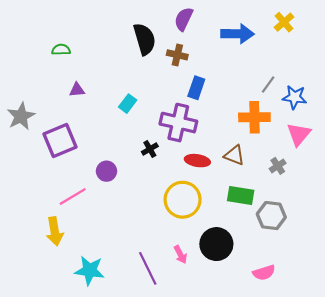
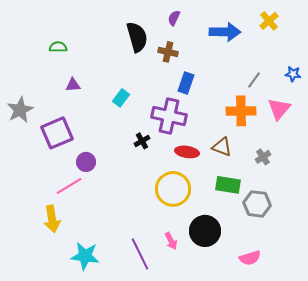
purple semicircle: (184, 19) -> (174, 18), size x0.7
blue star: (295, 97) -> (293, 74), moved, size x0.7
pink triangle: (299, 134) -> (279, 109), moved
purple circle: (107, 171) -> (86, 162), moved

